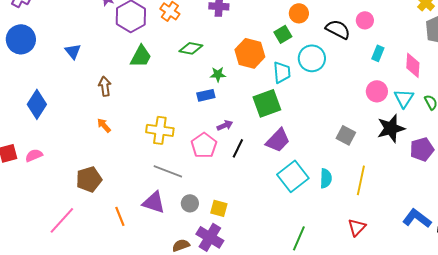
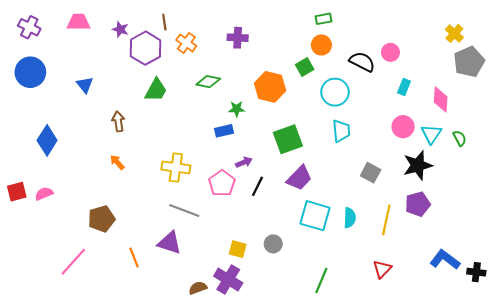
cyan trapezoid: (282, 72) -> (341, 131), moved
purple pentagon: (422, 149) -> (418, 204), moved
cyan square: (293, 176) -> (315, 216), turned -36
gray circle: (190, 203) -> (273, 244), moved

